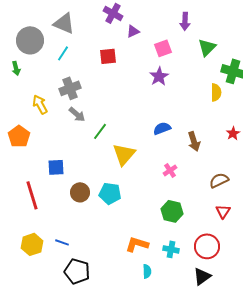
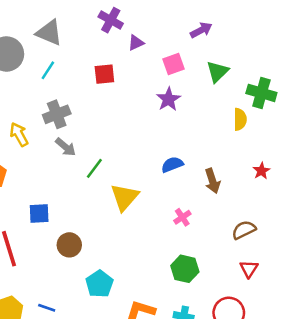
purple arrow: (185, 21) -> (201, 30), turned -120
green triangle: (207, 47) -> (217, 72), moved
cyan pentagon: (110, 193) -> (99, 284), moved, turned 30

